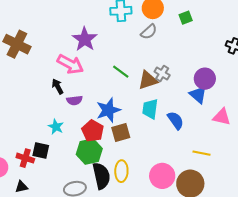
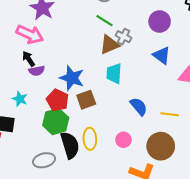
green line: (121, 72) -> (104, 21), moved
purple circle: (205, 79) -> (160, 21), moved
black arrow: (58, 86) -> (29, 59), moved
blue star: (108, 110) -> (72, 78), turned -30
blue semicircle: (176, 120) -> (139, 106), moved
pink circle: (162, 176) -> (123, 140), moved, size x0.6

